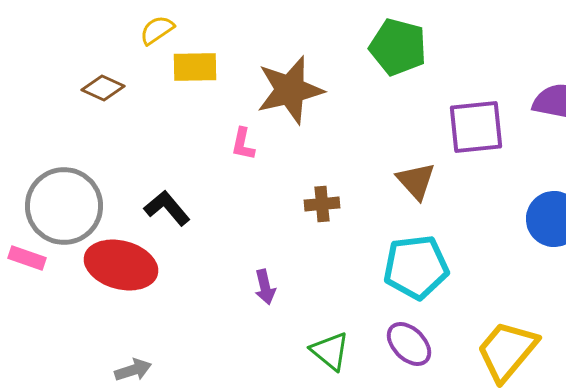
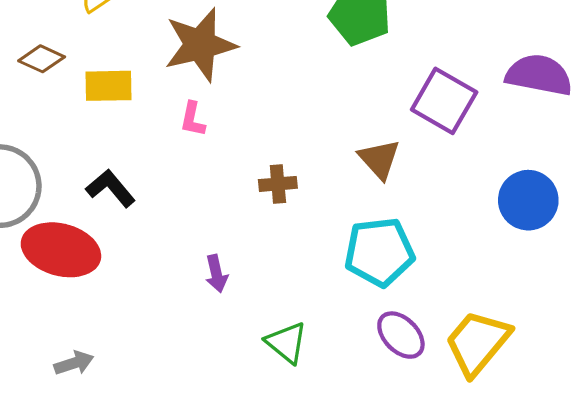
yellow rectangle: (195, 67) -> (108, 86), moved
brown star: (290, 90) -> (200, 45), moved
purple square: (476, 127) -> (444, 101), turned 36
purple ellipse: (409, 344) -> (401, 335), moved

